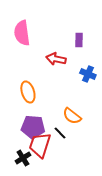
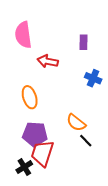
red arrow: (56, 59) -> (48, 61), moved
black line: (60, 133) -> (86, 141), moved

